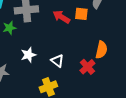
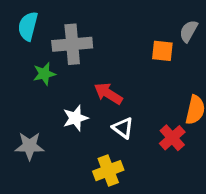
red arrow: (61, 17) -> (108, 93), moved

